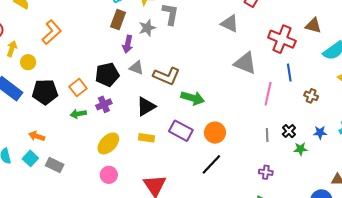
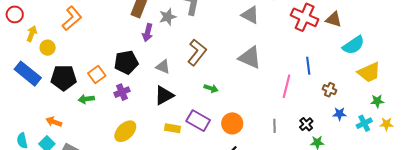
red cross: (282, 39) -> (305, 17), moved
gray triangle: (245, 63) -> (250, 58), moved
gray triangle: (136, 68) -> (163, 67), moved
brown L-shape: (167, 76) -> (197, 52), moved, turned -76
green arrow: (193, 98) -> (211, 88), size x0.6
green arrow: (78, 114) -> (86, 99), moved
blue star: (320, 133) -> (339, 114), moved
gray line: (267, 135) -> (274, 126), moved
yellow rectangle: (147, 138) -> (173, 128), moved

